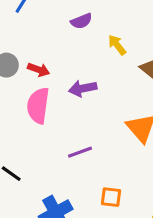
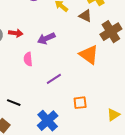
pink semicircle: (38, 106) -> (28, 59), moved, size x0.6

